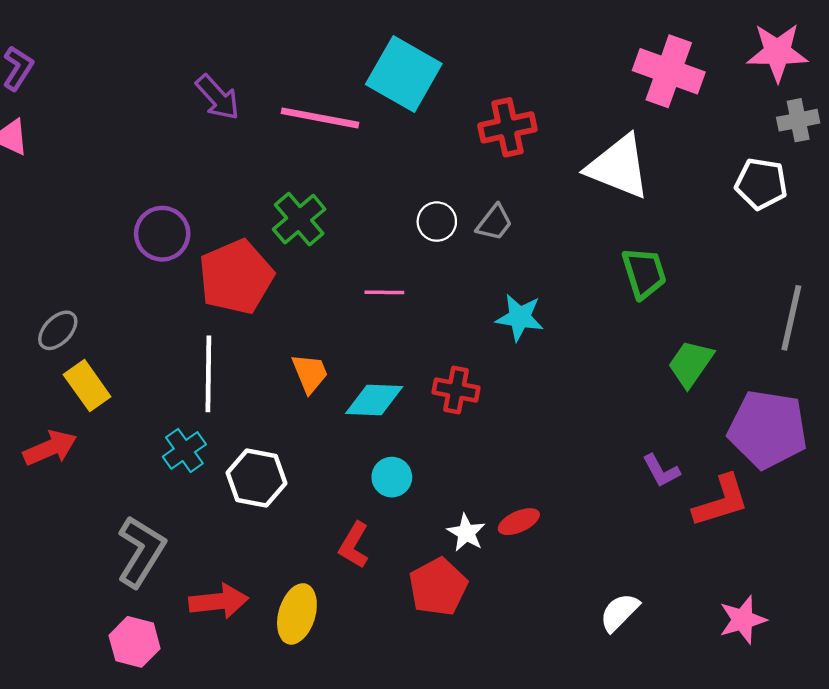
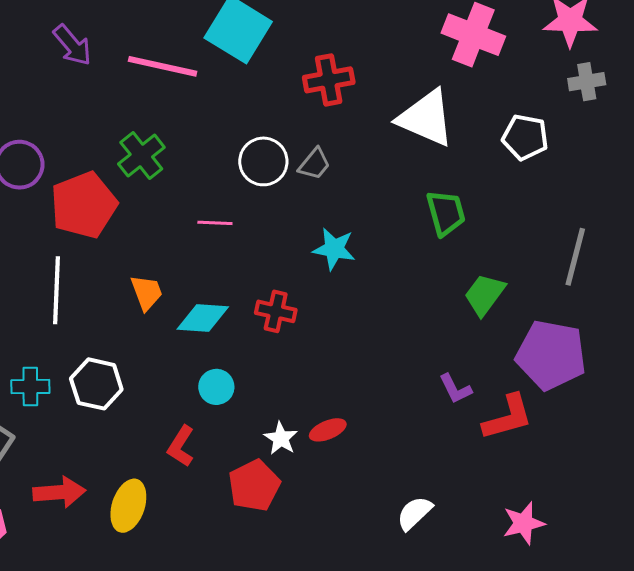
white pentagon: (761, 184) -> (525, 137), moved
white circle: (437, 222) -> (263, 161), size x1.4
cyan cross: (184, 450) -> (30, 387), moved, turned 33

